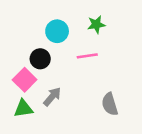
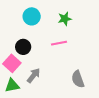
cyan circle: (57, 31) -> (32, 16), moved

